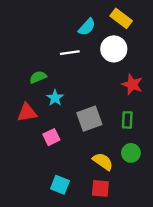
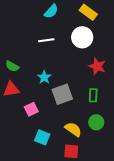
cyan semicircle: (87, 27) -> (51, 11), moved
green semicircle: (38, 77) -> (12, 66), moved, turned -128
cyan star: (55, 98) -> (44, 77), moved
cyan square: (60, 185) -> (42, 137), moved

